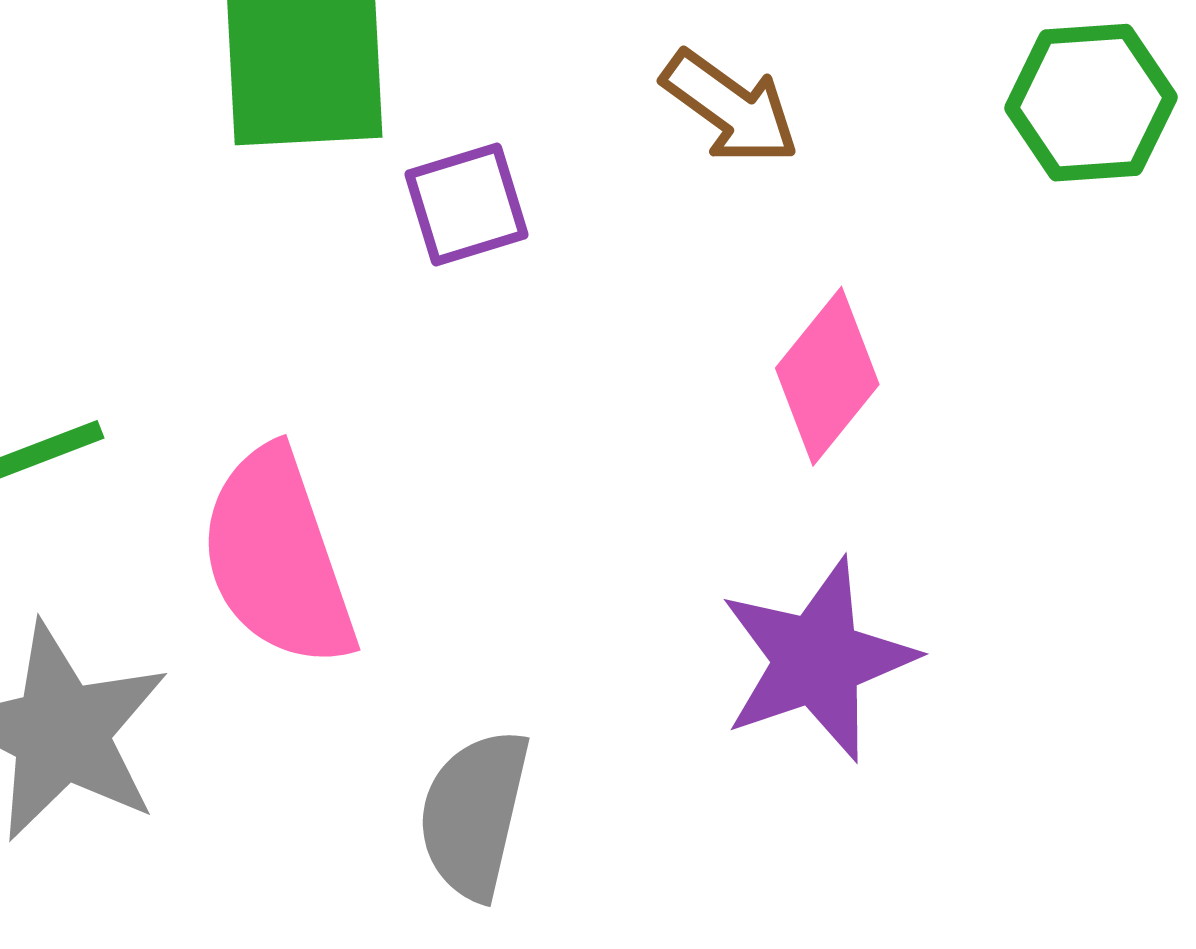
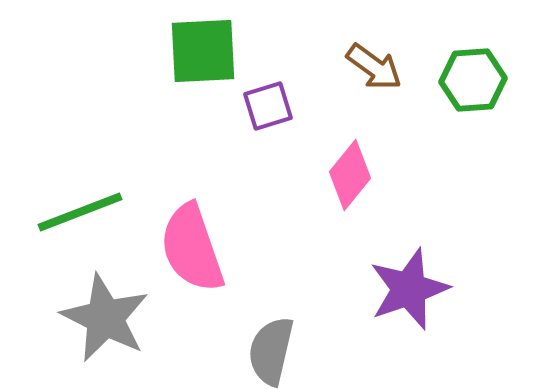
green hexagon: (1091, 103) -> (473, 80), moved
pink diamond: (827, 376) -> (350, 175), moved

